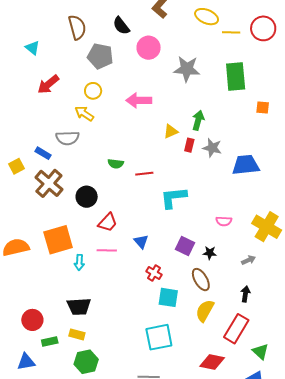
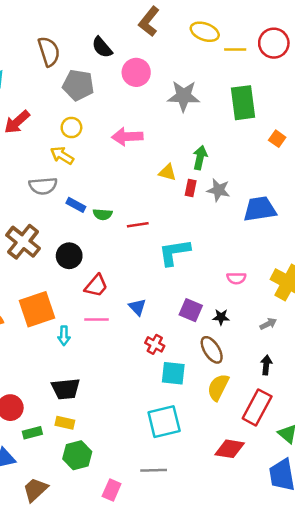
orange square: (263, 107) -> (277, 139), turned 32
yellow triangle: (171, 131) -> (167, 172), turned 42
blue rectangle: (43, 153) -> (76, 205), moved

